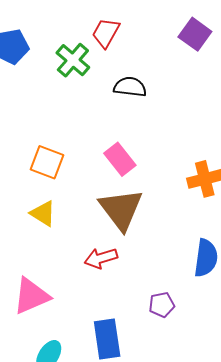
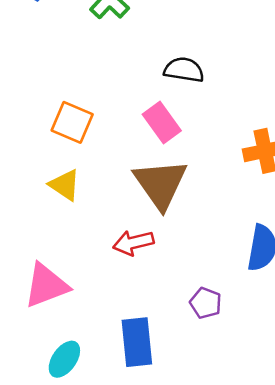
black semicircle: (130, 87) -> (184, 70), moved
purple pentagon: (162, 305) -> (206, 303), turned 30

